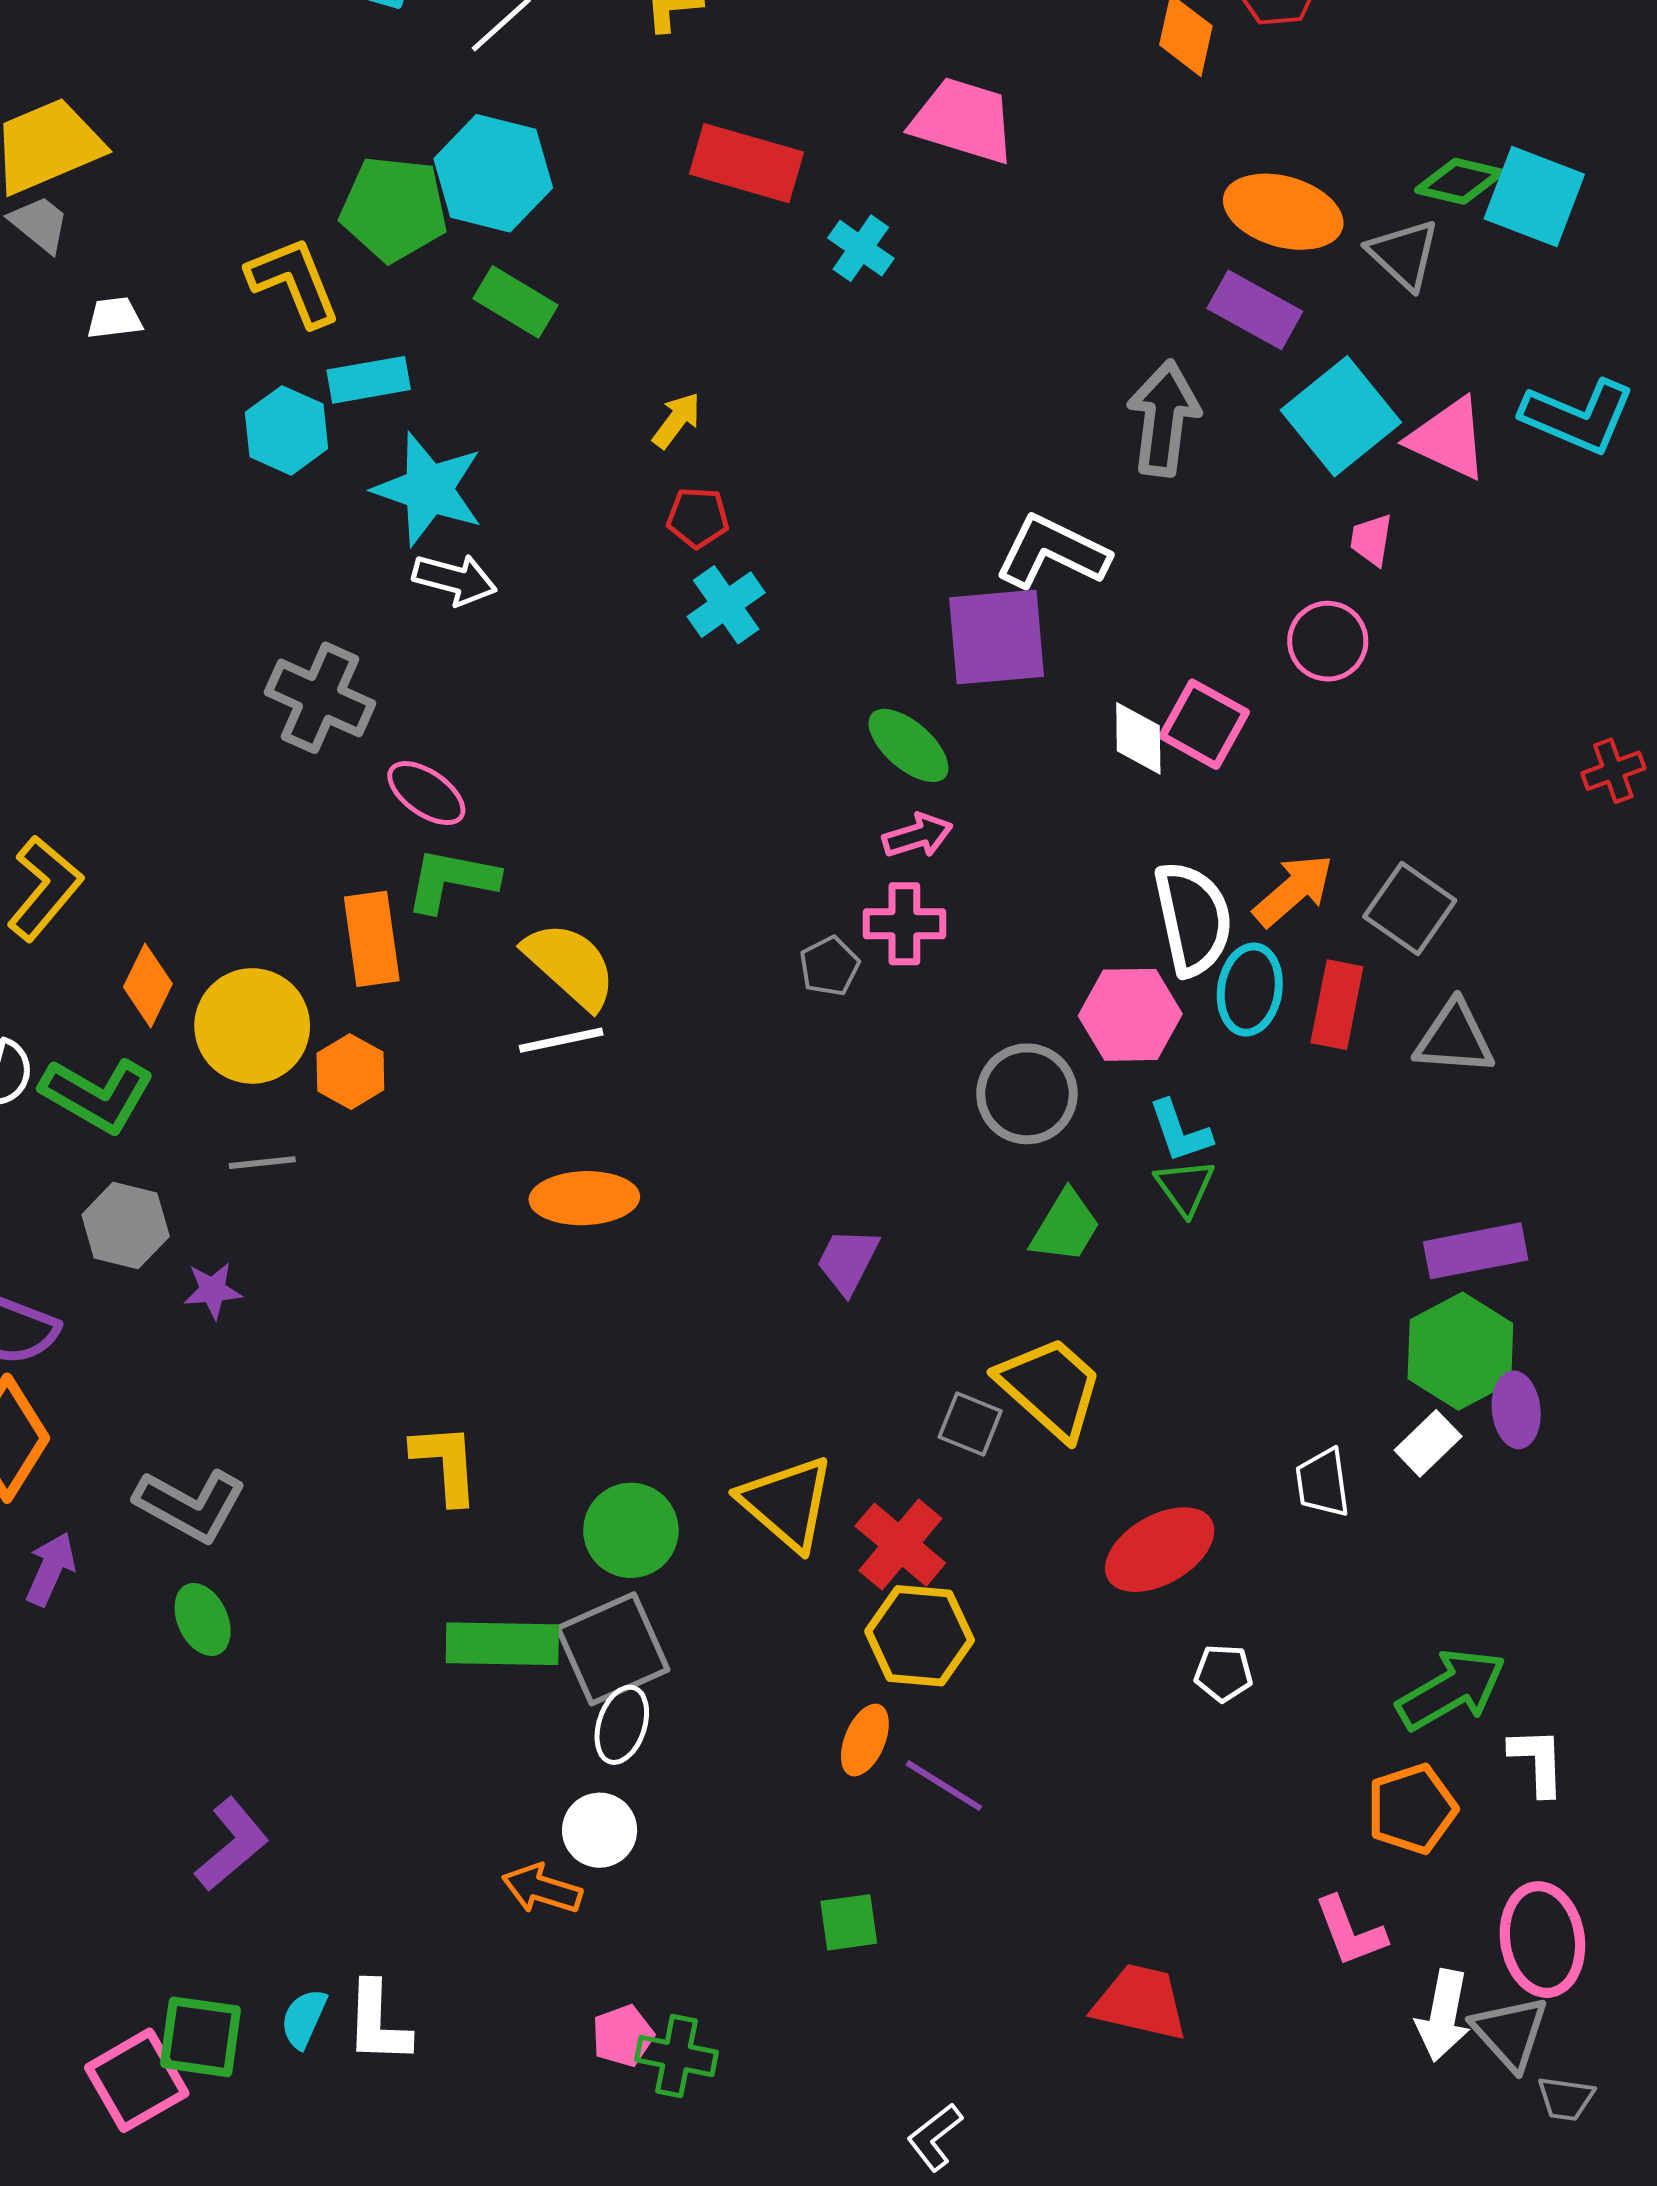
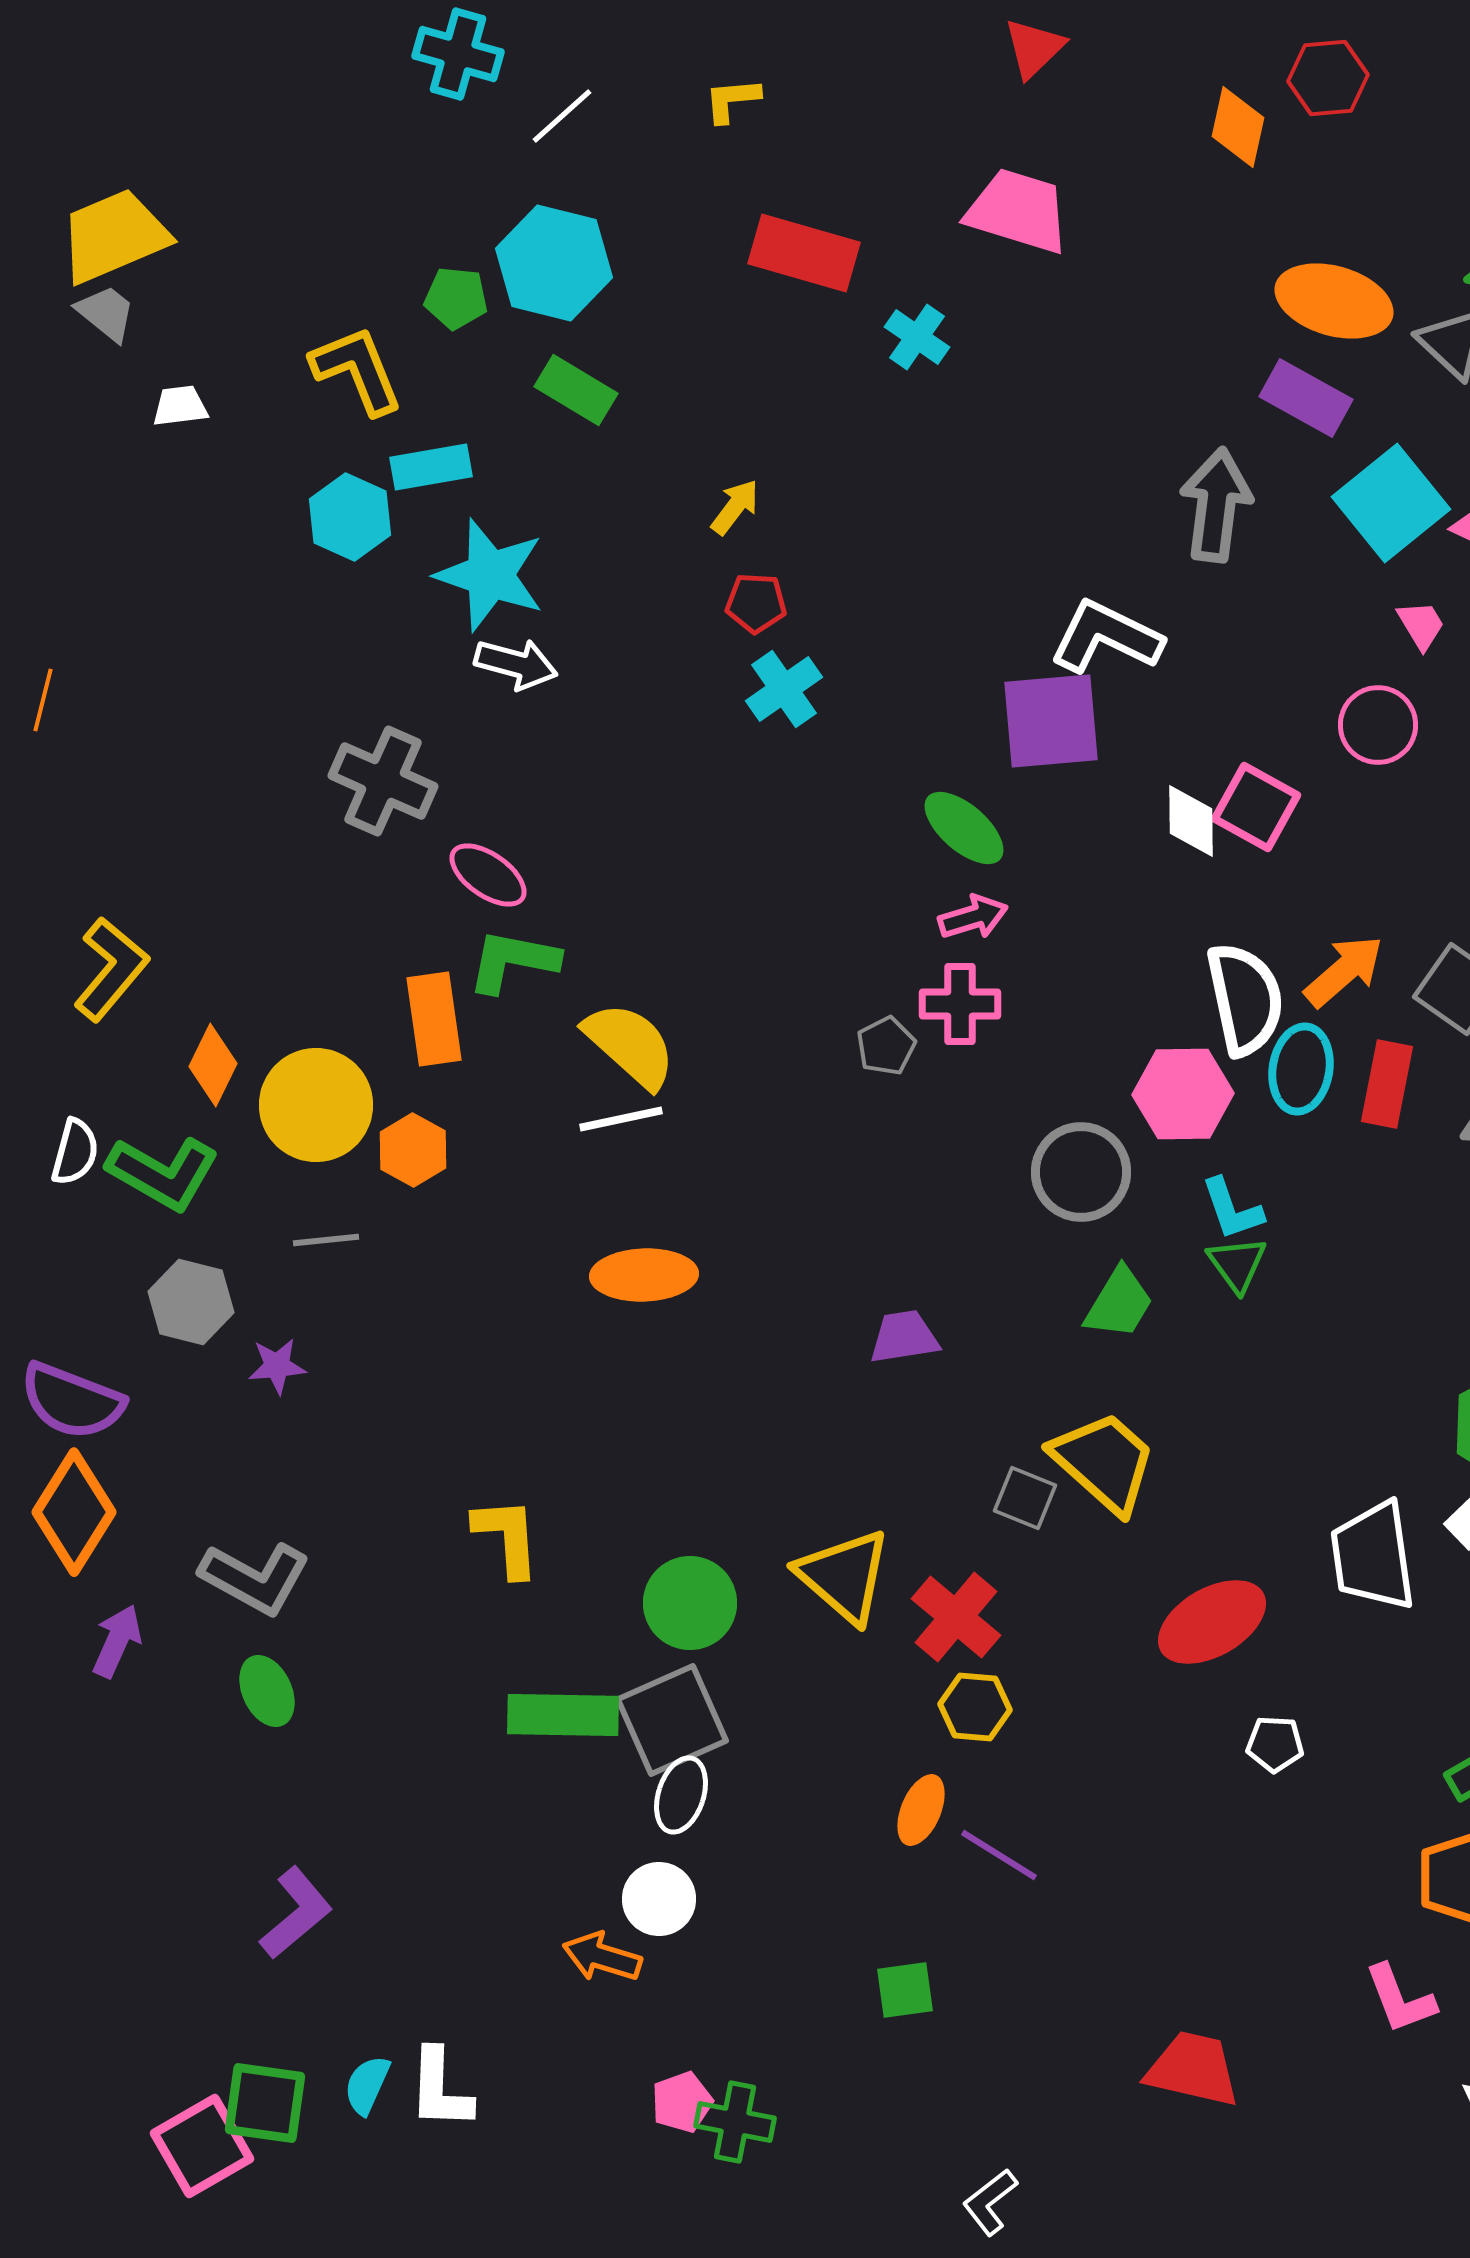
green pentagon: (394, 209) -> (456, 298), size x0.6
pink trapezoid: (1371, 540) -> (1421, 625), turned 140
purple trapezoid: (848, 1261) -> (904, 1337), turned 54
white trapezoid: (1323, 1483) -> (1373, 1556), size x1.6
yellow hexagon: (920, 1636) -> (975, 1707), size x0.7

